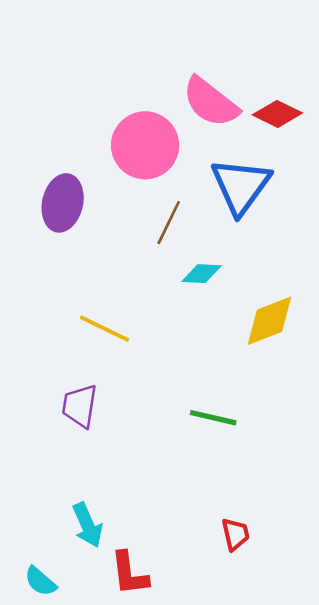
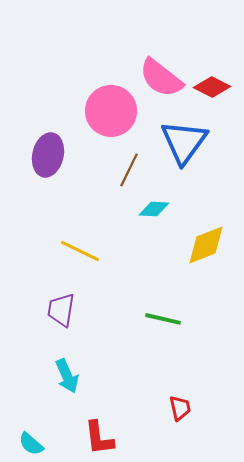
cyan arrow: (87, 525) -> (67, 376), moved

